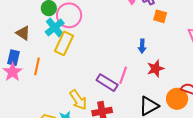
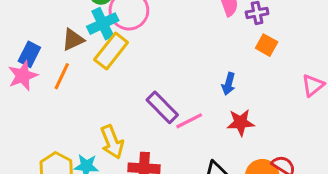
brown triangle: (23, 33) -> (73, 40), moved, turned 49
pink line: (123, 75) -> (189, 121), turned 30
purple rectangle: (107, 83) -> (162, 107), moved

